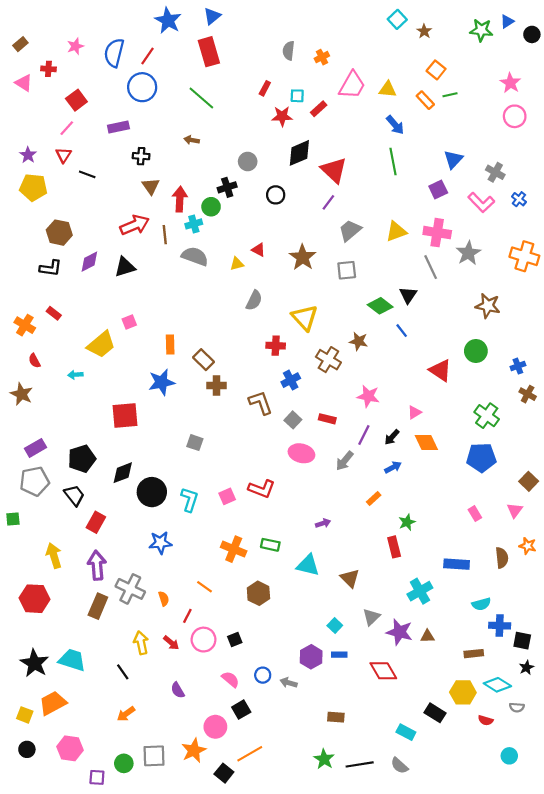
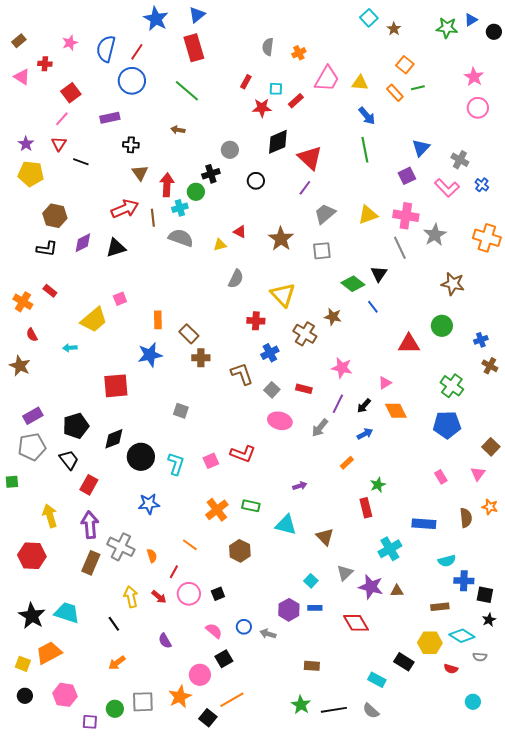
red triangle: (440, 370) -> (409, 344), turned -35
orange cross: (234, 549) -> (217, 510), turned 30

